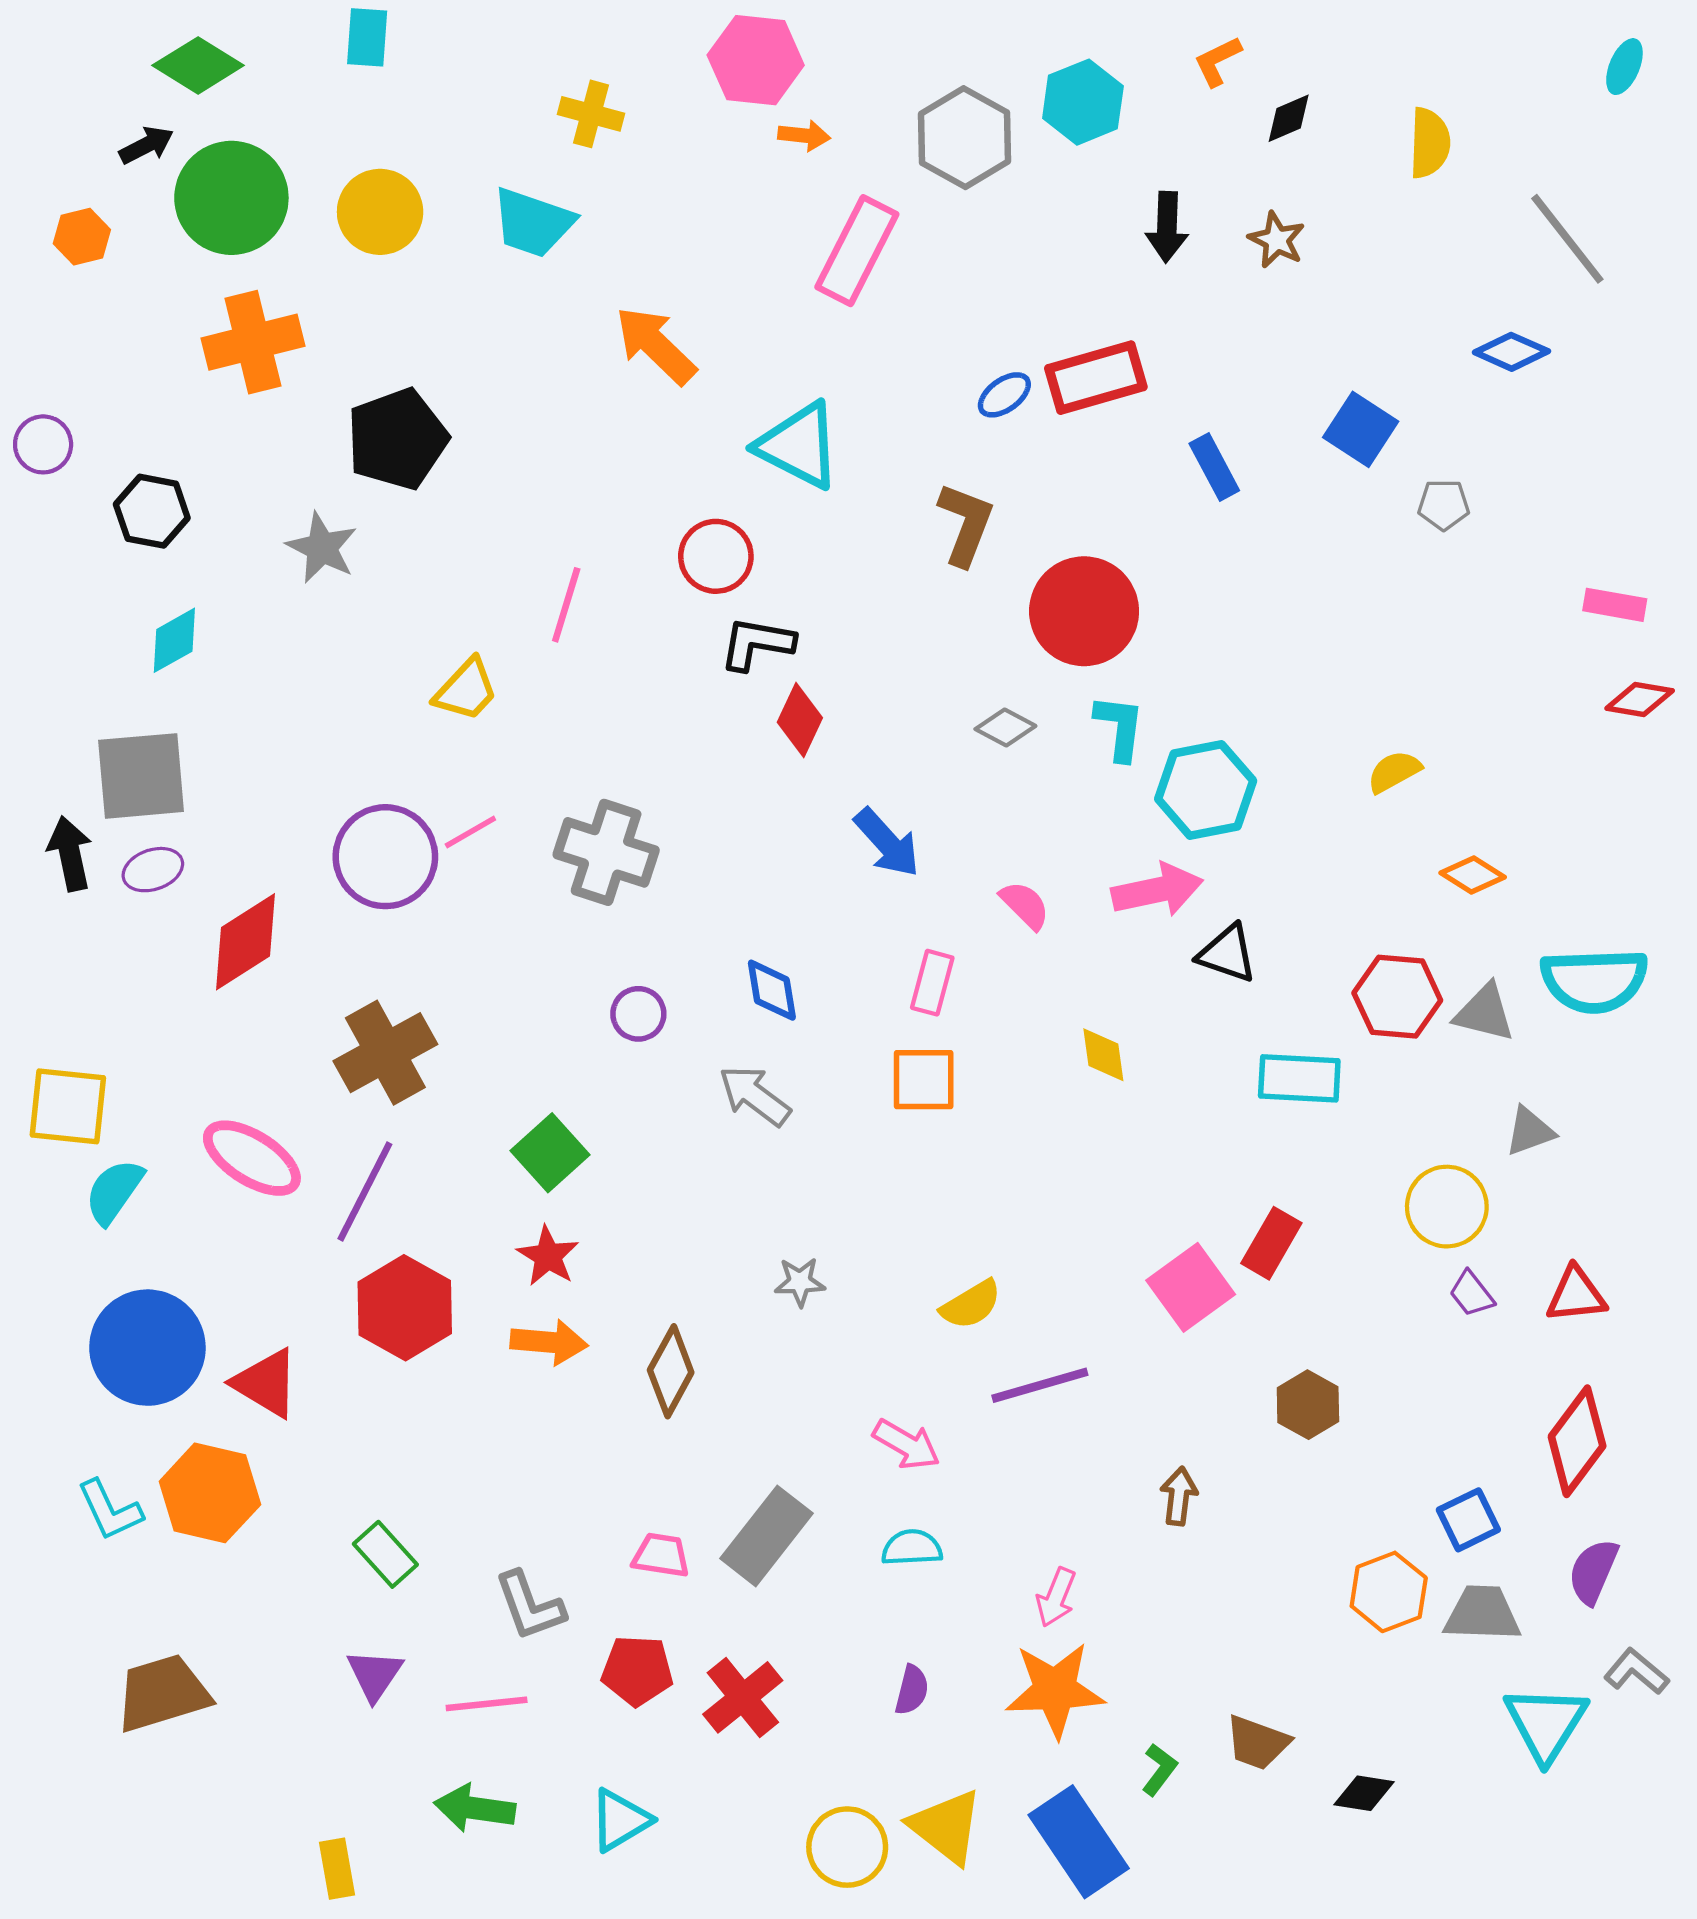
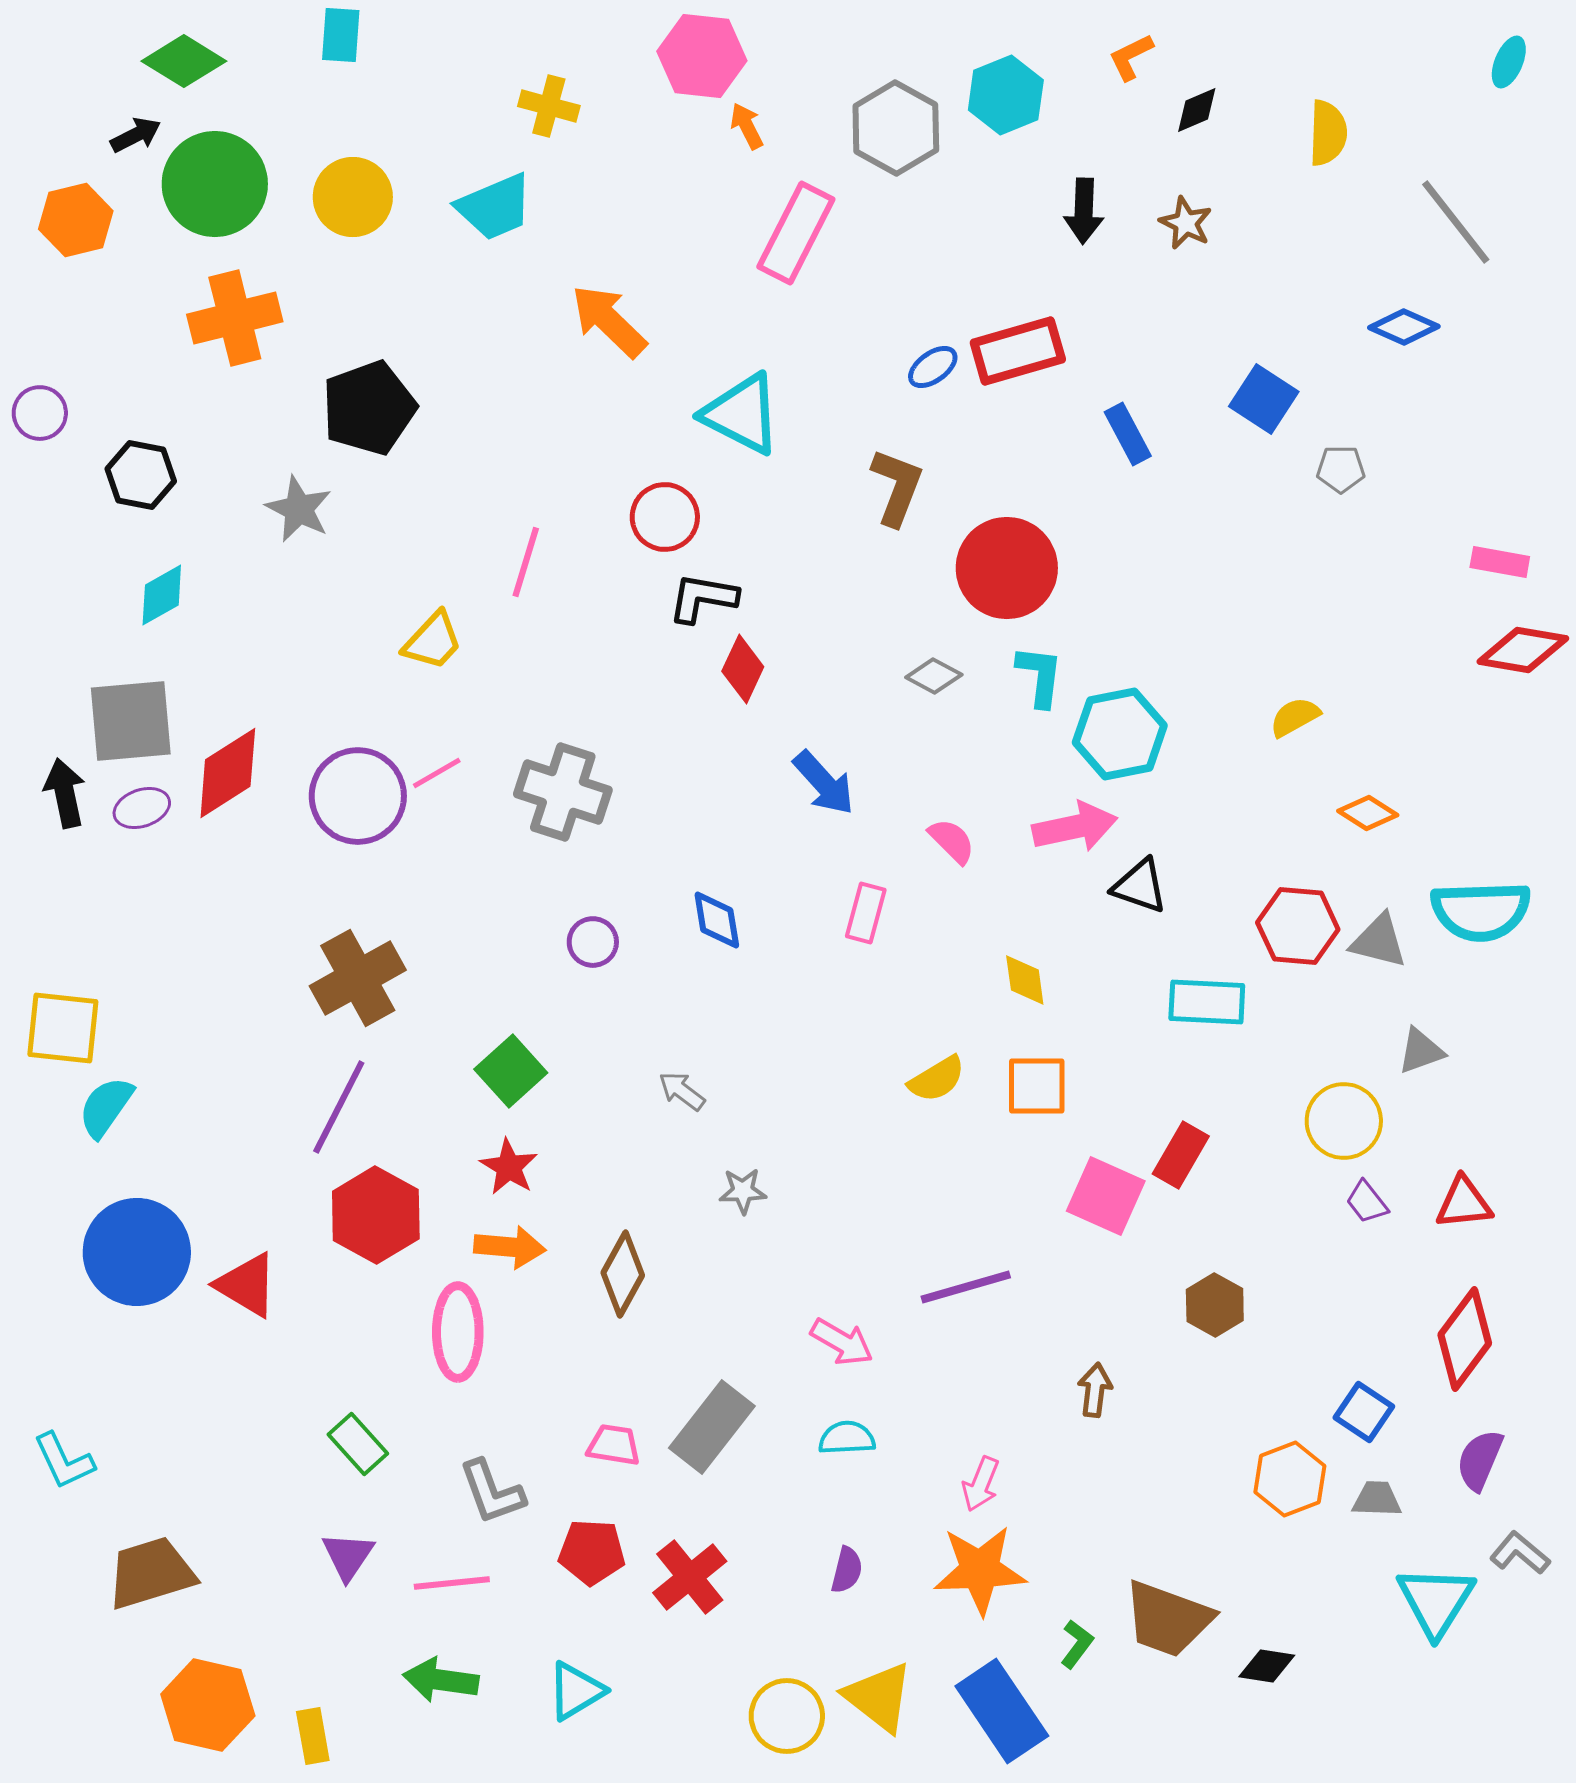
orange arrow: (804, 135) -> (747, 126), turned -123
cyan trapezoid: (533, 223) -> (495, 207), turned -42
orange hexagon: (82, 237) -> (76, 220), size x1.4
red diamond: (1640, 700) -> (1523, 650), size x1.4
red diamond: (245, 942) -> (228, 773), moved
orange square: (924, 1080) -> (1037, 1086), moved
gray arrow: (755, 1096) -> (682, 1091), moved, size x0.7
pink ellipse: (252, 1158) -> (458, 1332), moved, turned 58
pink square: (1191, 1287) -> (1106, 1196), turned -30
yellow semicircle: (971, 1305) -> (937, 1079), moved
orange hexagon: (210, 1493) -> (208, 1705), moved
cyan L-shape: (110, 1510) -> (64, 1461), moved
blue square: (1468, 1520) -> (1364, 1412), turned -30
gray trapezoid: (1482, 1613) -> (1377, 1499), size x0.7
brown trapezoid: (1257, 1743) -> (1168, 1619), size x1.5

